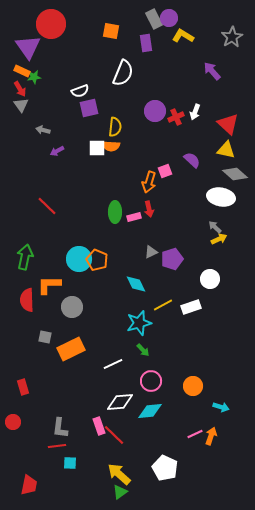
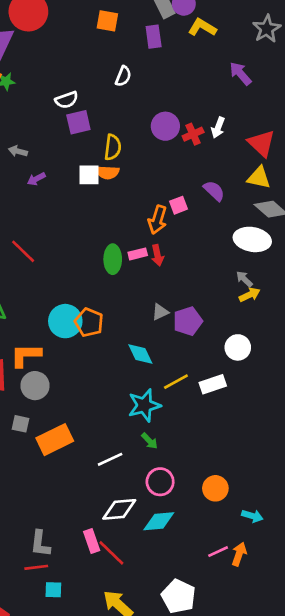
white semicircle: (123, 73) -> (123, 76), size x0.6
pink rectangle: (134, 217) -> (138, 254), moved
gray circle: (72, 307) -> (35, 386), moved

